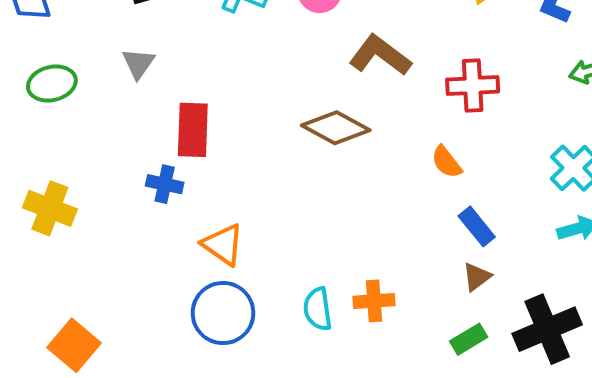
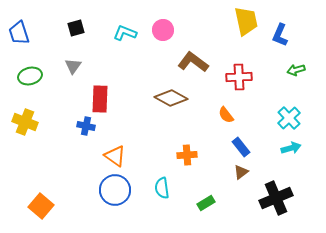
yellow cross: (50, 208) -> (25, 122), moved
orange cross: (374, 301) -> (187, 155), moved
green rectangle: (469, 339) -> (206, 203), moved

